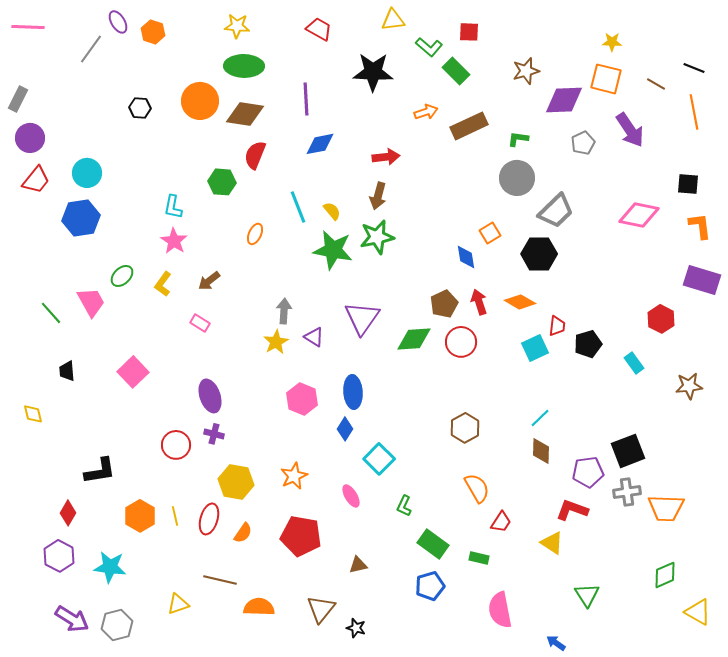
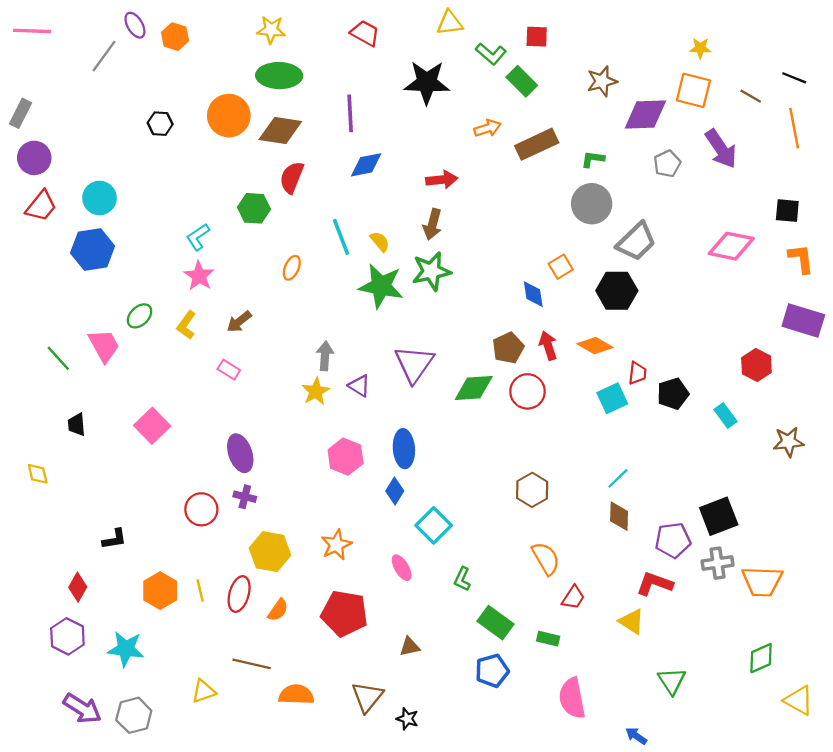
cyan L-shape: (173, 207) -> (198, 237), turned 45
black L-shape: (100, 471) -> (114, 539), size x0.7

